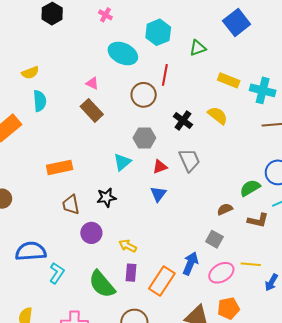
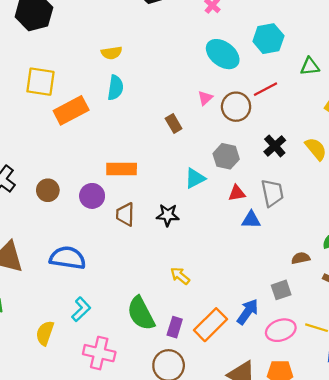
red line: (165, 75) -> (265, 89), turned 40
pink triangle: (92, 83) -> (205, 98), moved, turned 40
brown rectangle: (92, 110) -> (174, 124), moved, size x0.7
blue triangle: (158, 194) -> (251, 220), moved, turned 42
purple circle: (91, 233) -> (92, 196), moved
gray square: (214, 239) -> (281, 290), turned 30
cyan L-shape: (57, 273) -> (81, 309), moved
purple rectangle: (131, 273) -> (175, 327), moved

